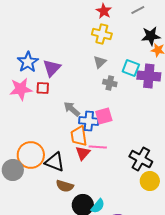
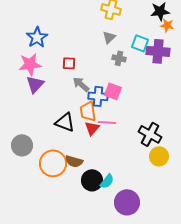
purple triangle: (52, 68) -> (35, 84), moved
red square: (43, 88) -> (69, 63), moved
pink square: (104, 116) -> (113, 91), turned 36
orange circle: (31, 155) -> (53, 163), moved
black triangle: (55, 162) -> (65, 122), moved

